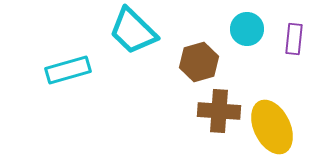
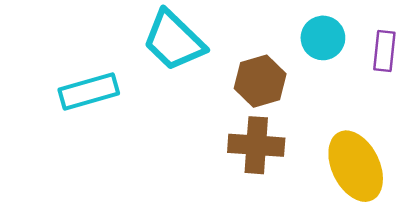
brown cross: (219, 111) -> (256, 145), moved

